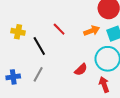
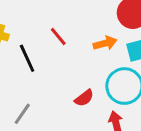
gray line: (38, 74) -> (22, 114), moved

